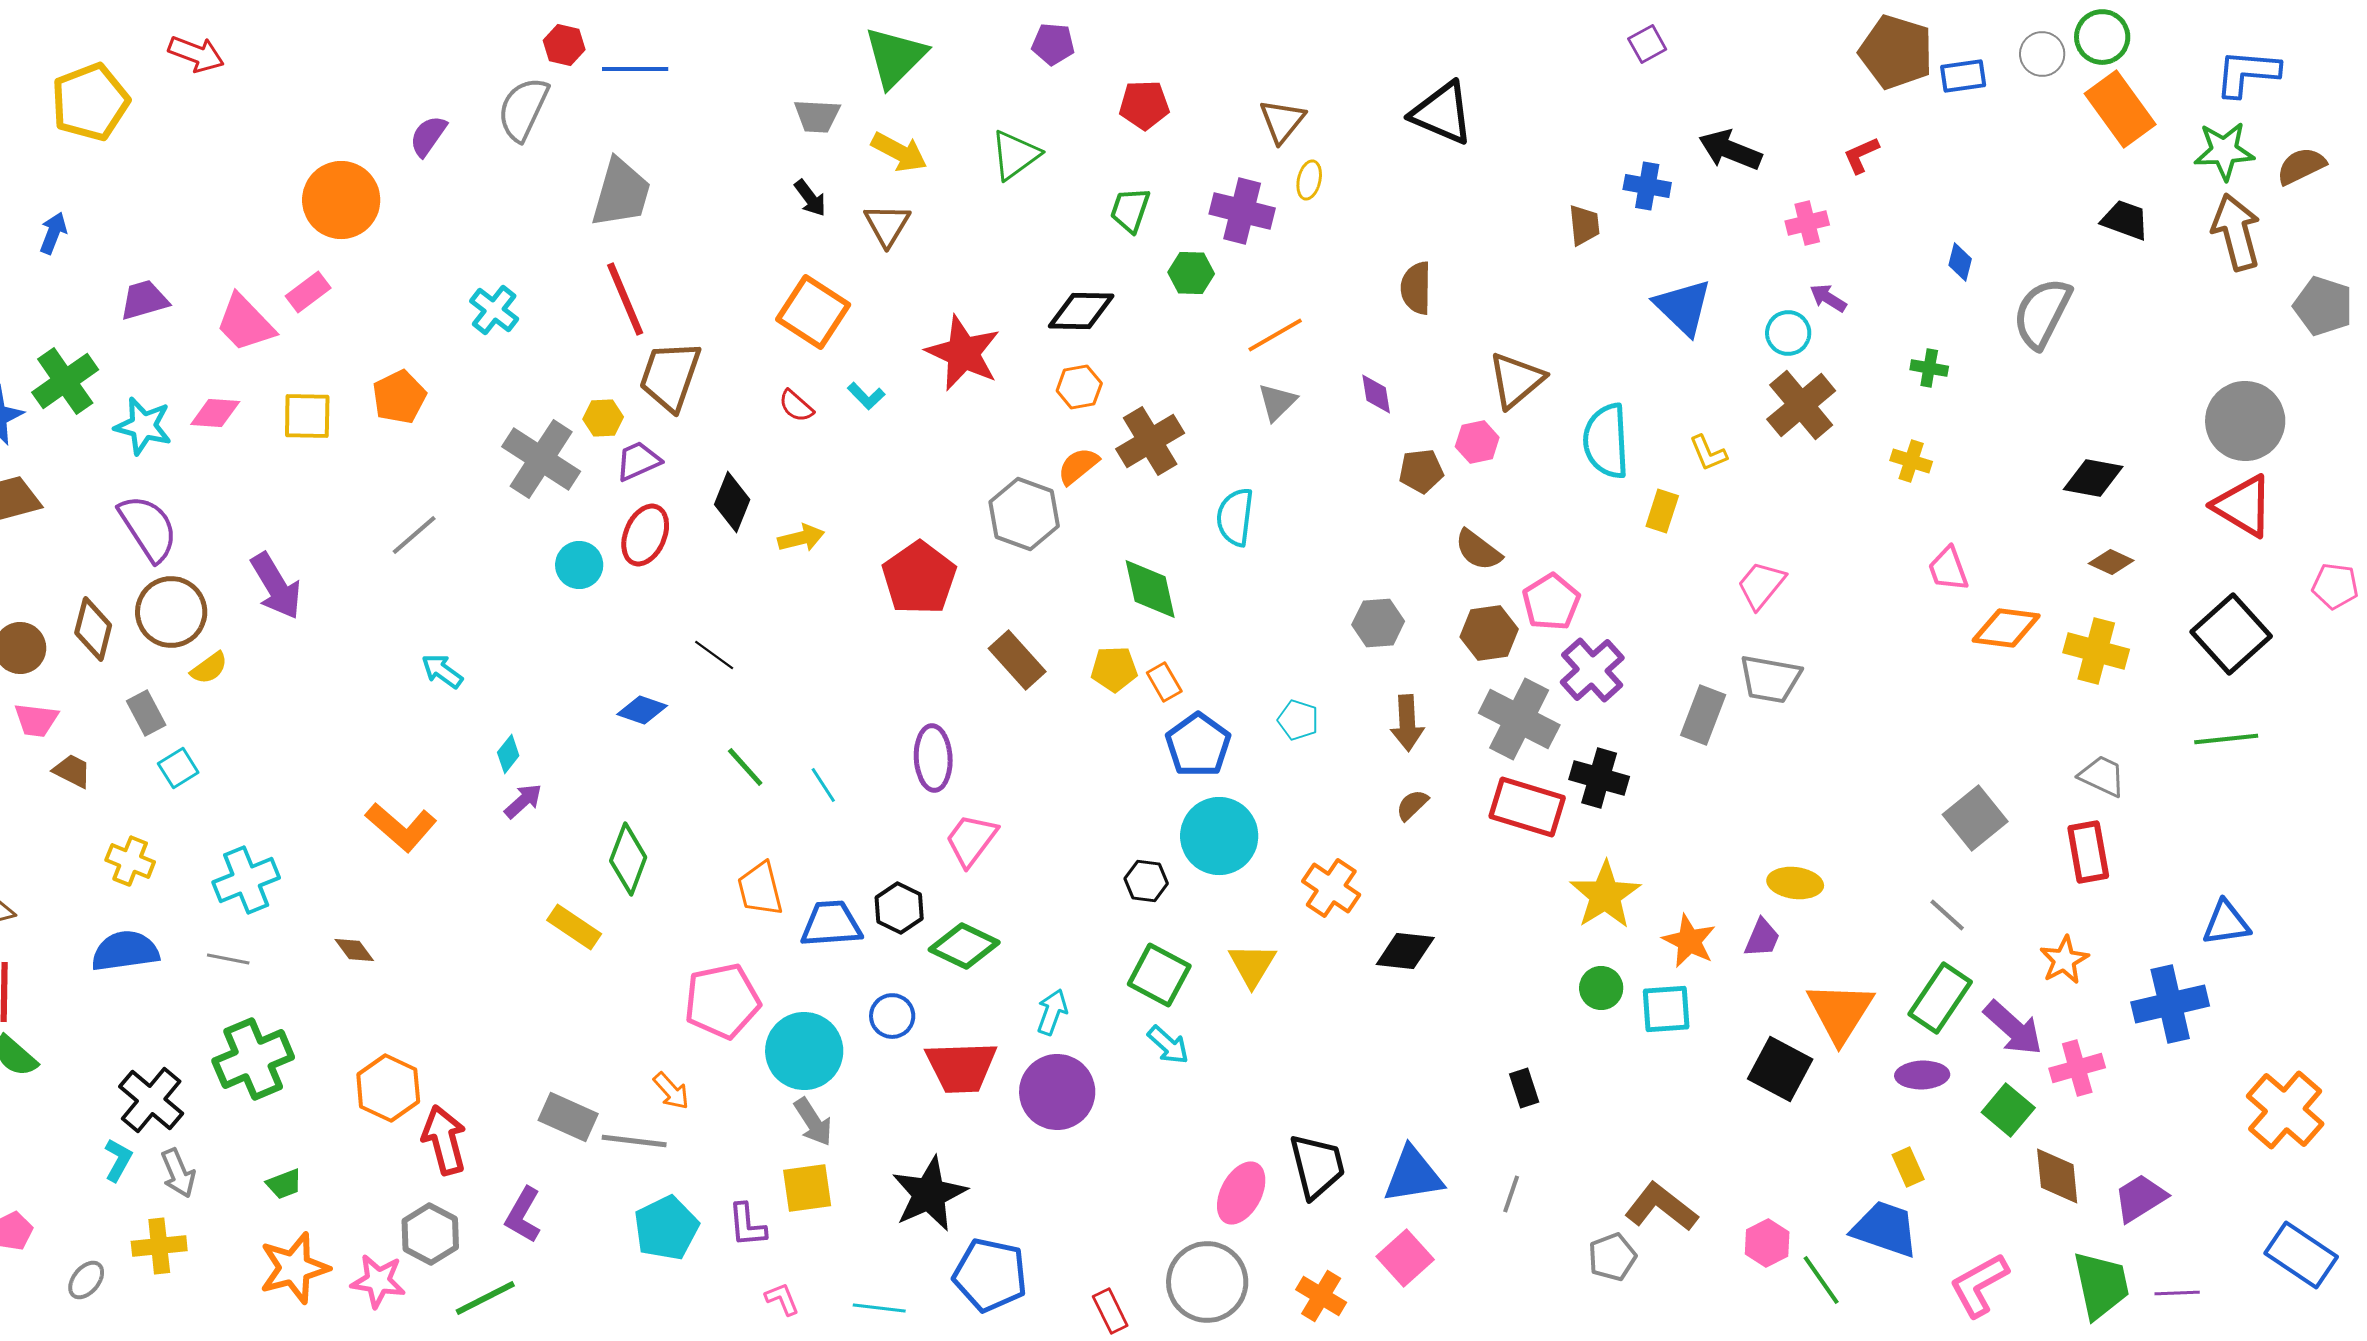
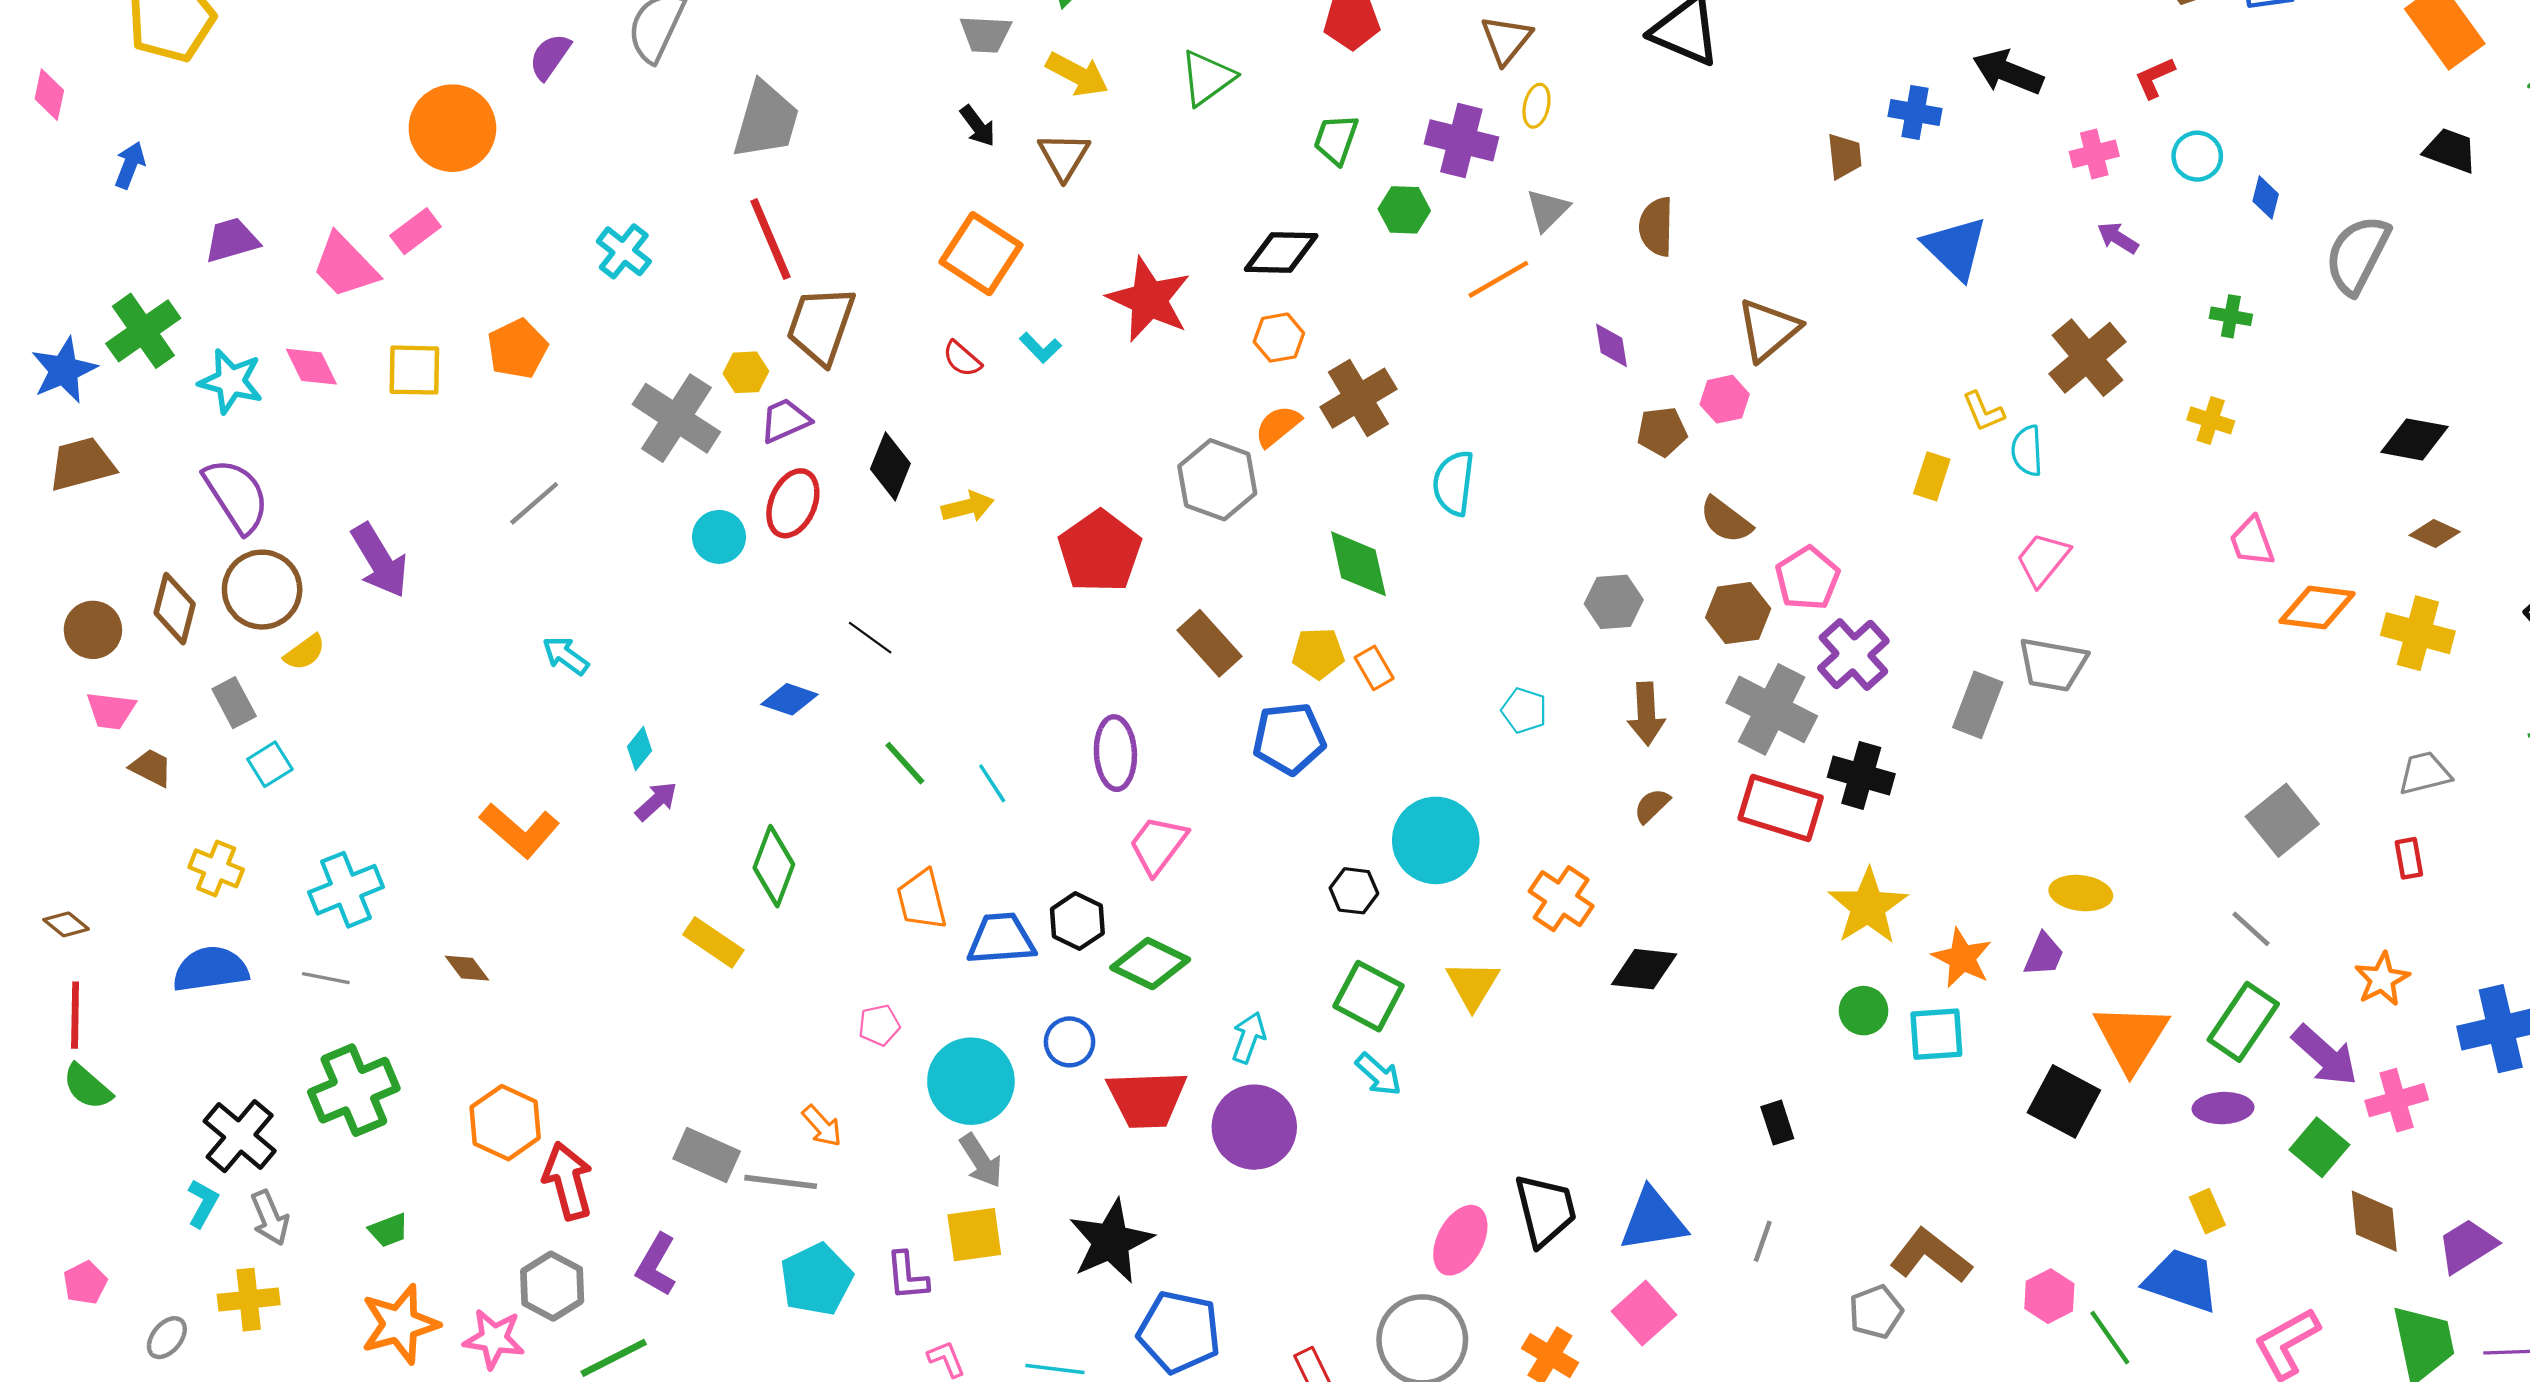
cyan circle: (1788, 333) -> (2197, 156), moved
gray triangle: (1277, 402) -> (1548, 210), moved
pink diamond: (215, 413) -> (311, 367), turned 60
cyan semicircle: (1606, 441) -> (2027, 451), moved, size x0.6
blue pentagon: (1198, 745) -> (1289, 738), moved, turned 30
gray trapezoid: (2102, 776) -> (2425, 773), turned -39
red rectangle: (2088, 852) -> (2409, 858), size x0.6
pink pentagon: (722, 1001) -> (879, 1025), size x0.5

